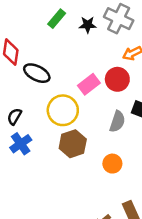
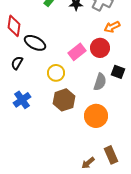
yellow circle: (63, 110) -> (56, 73), size x0.7
black semicircle: (14, 116) -> (17, 63), moved
orange circle: (112, 164) -> (96, 116), size x1.5

